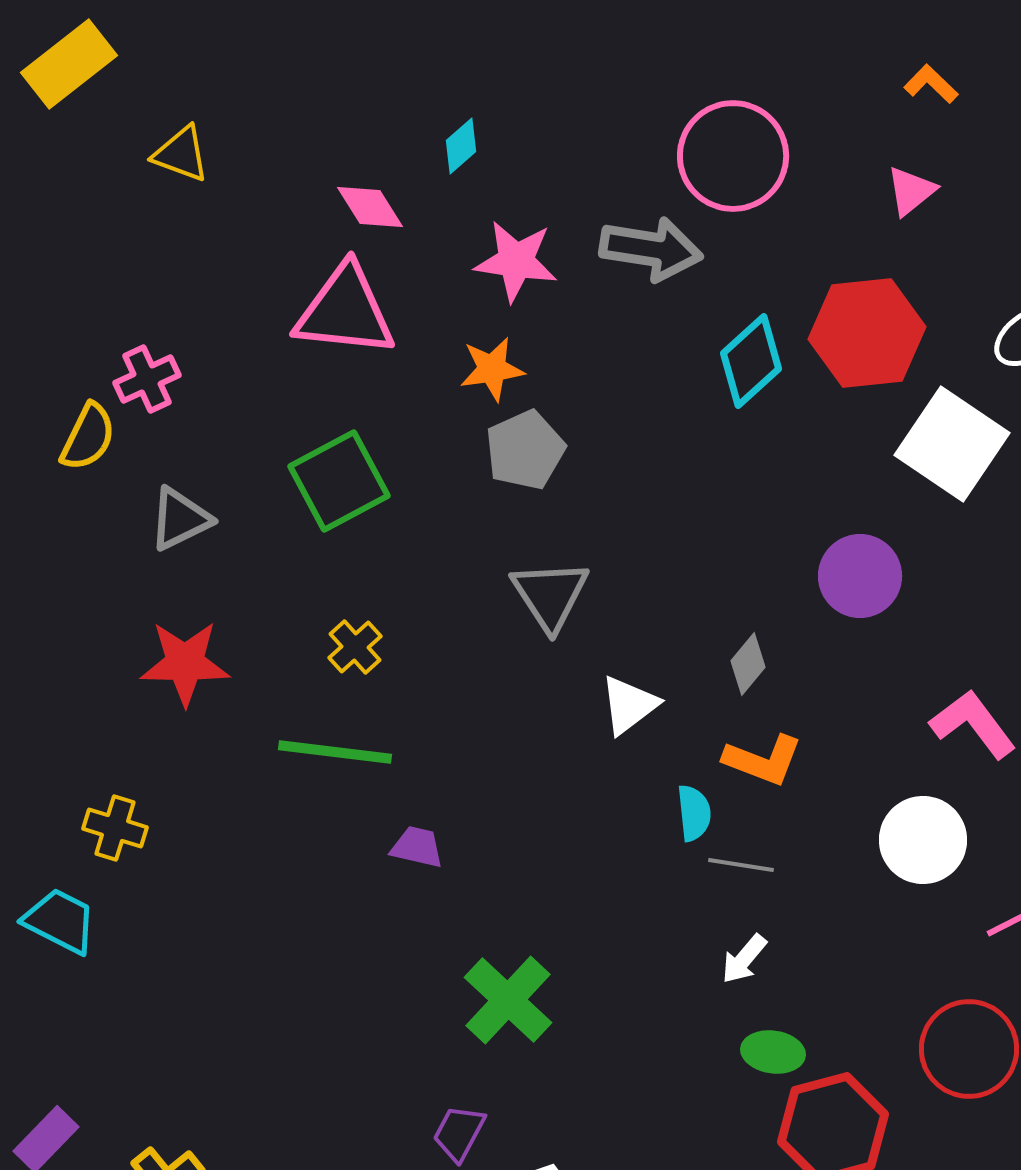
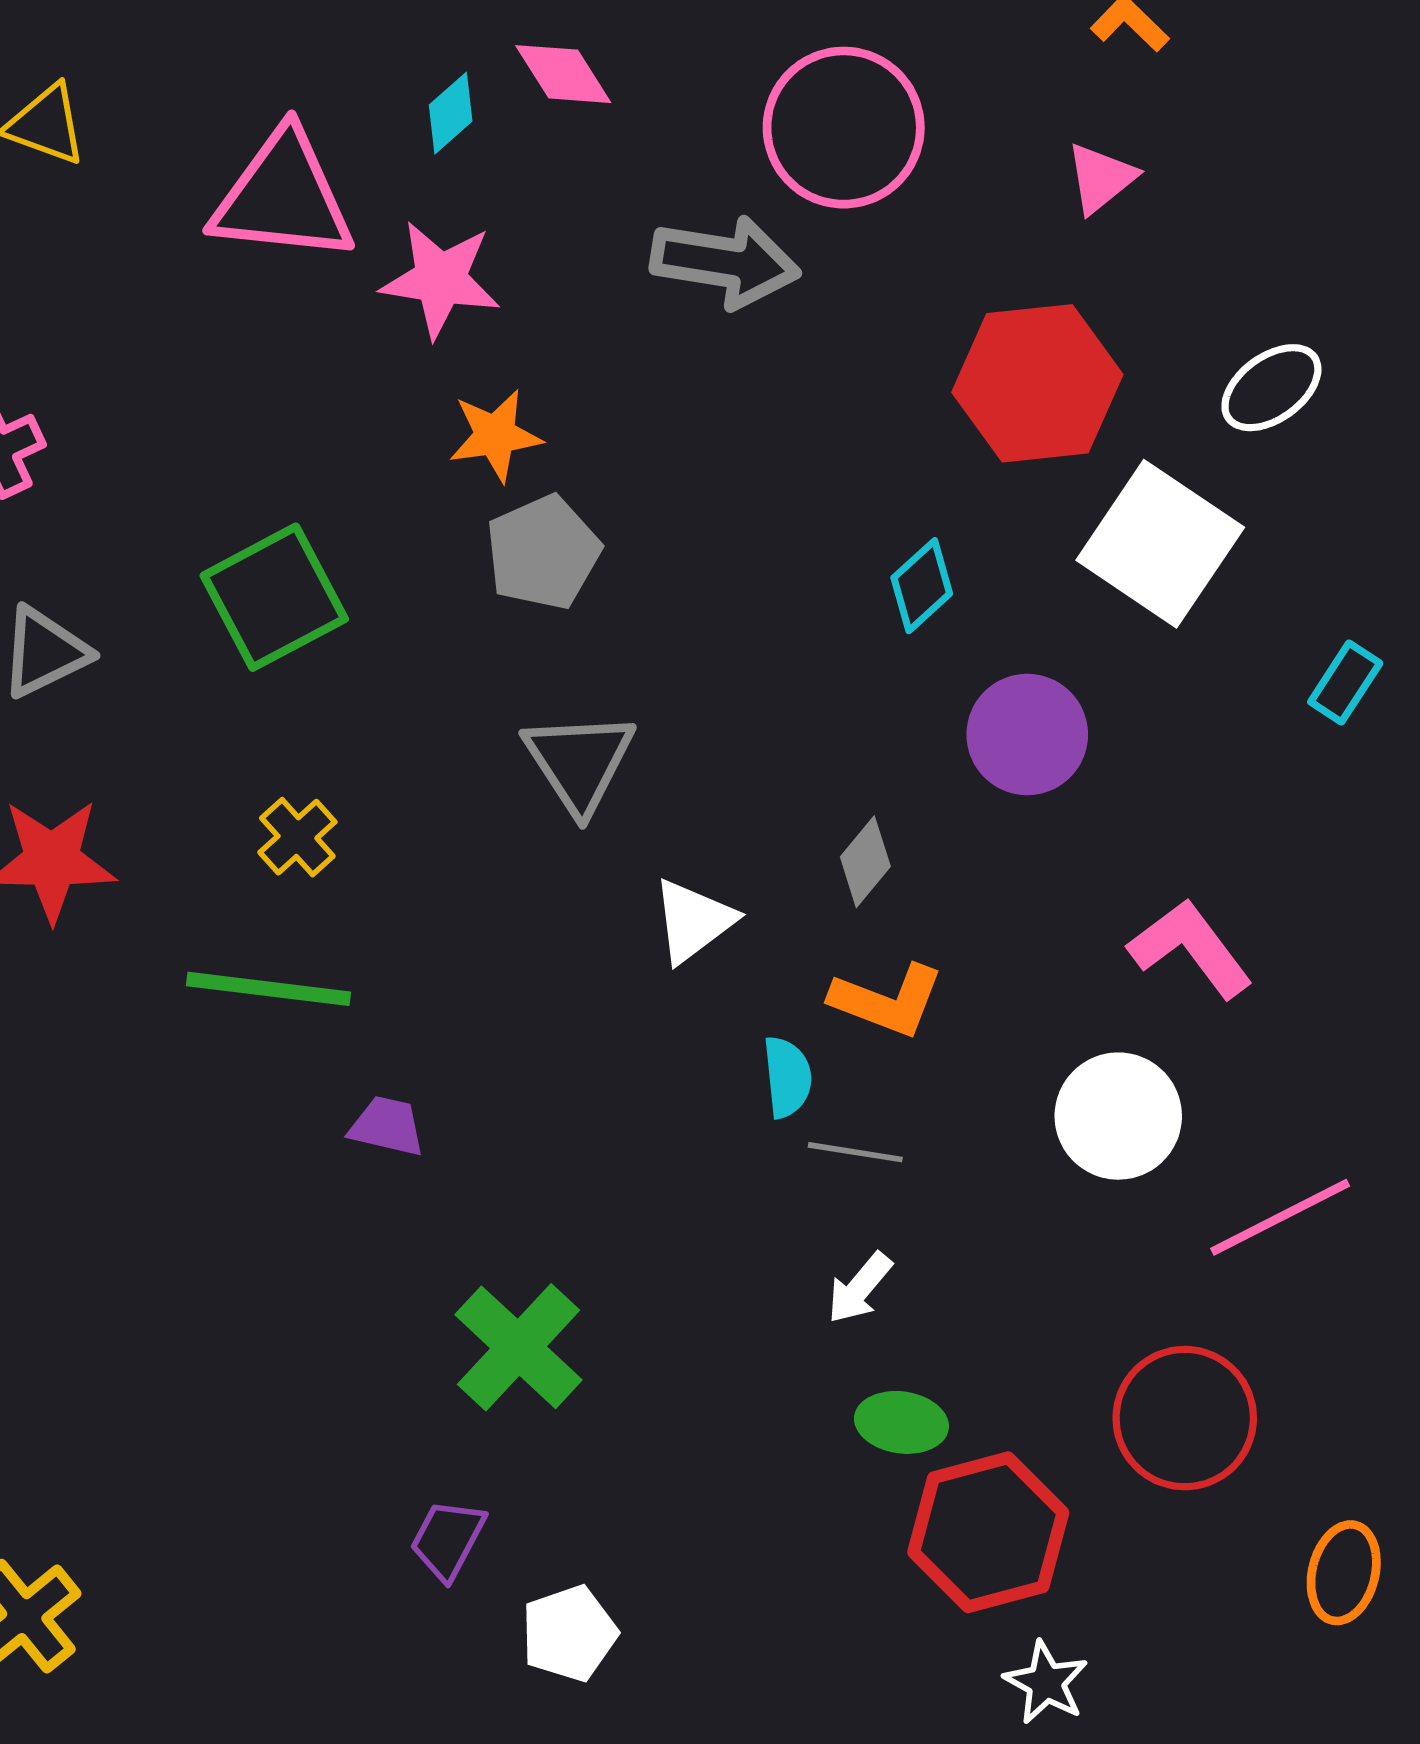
pink diamond: (370, 207) -> (563, 74), moved
pink star: (516, 261) -> (440, 279), moved
pink triangle: (345, 311) -> (283, 197), moved
cyan diamond: (751, 361) -> (922, 586), moved, size x0.7

